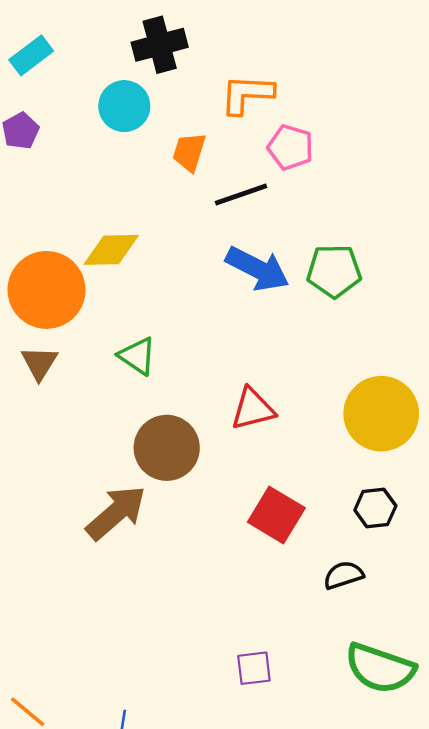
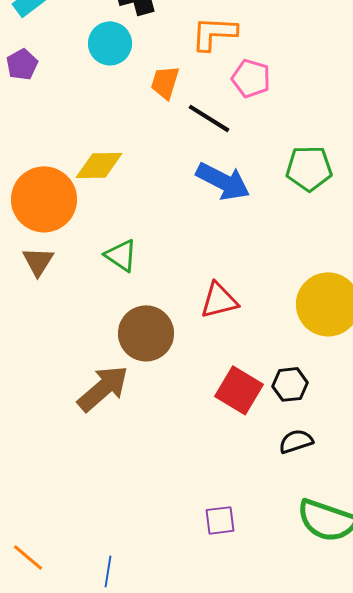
black line: (241, 194) -> (209, 118), turned 51
green pentagon: (334, 271) -> (309, 168), moved
black hexagon: (375, 508) -> (290, 384), moved

